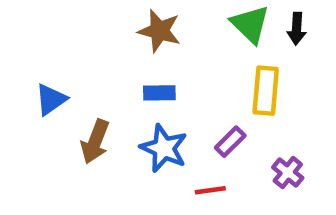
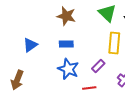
blue triangle: (51, 99) -> (30, 45), moved
brown arrow: (95, 142) -> (17, 80), moved

